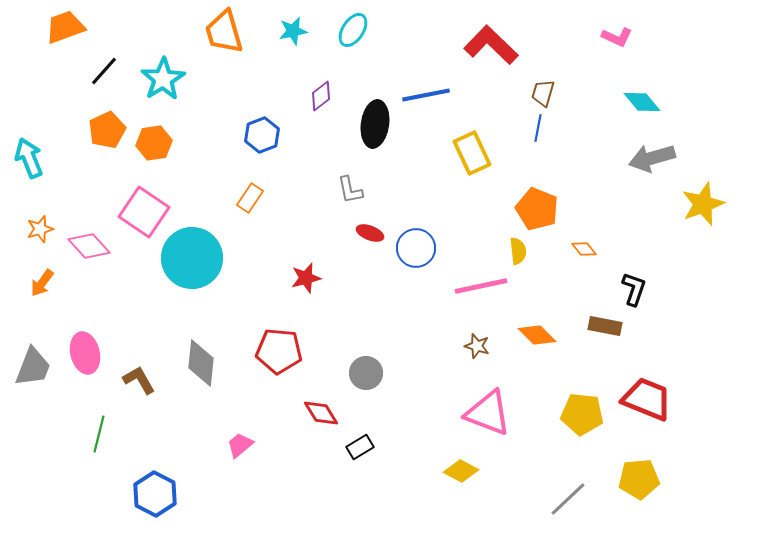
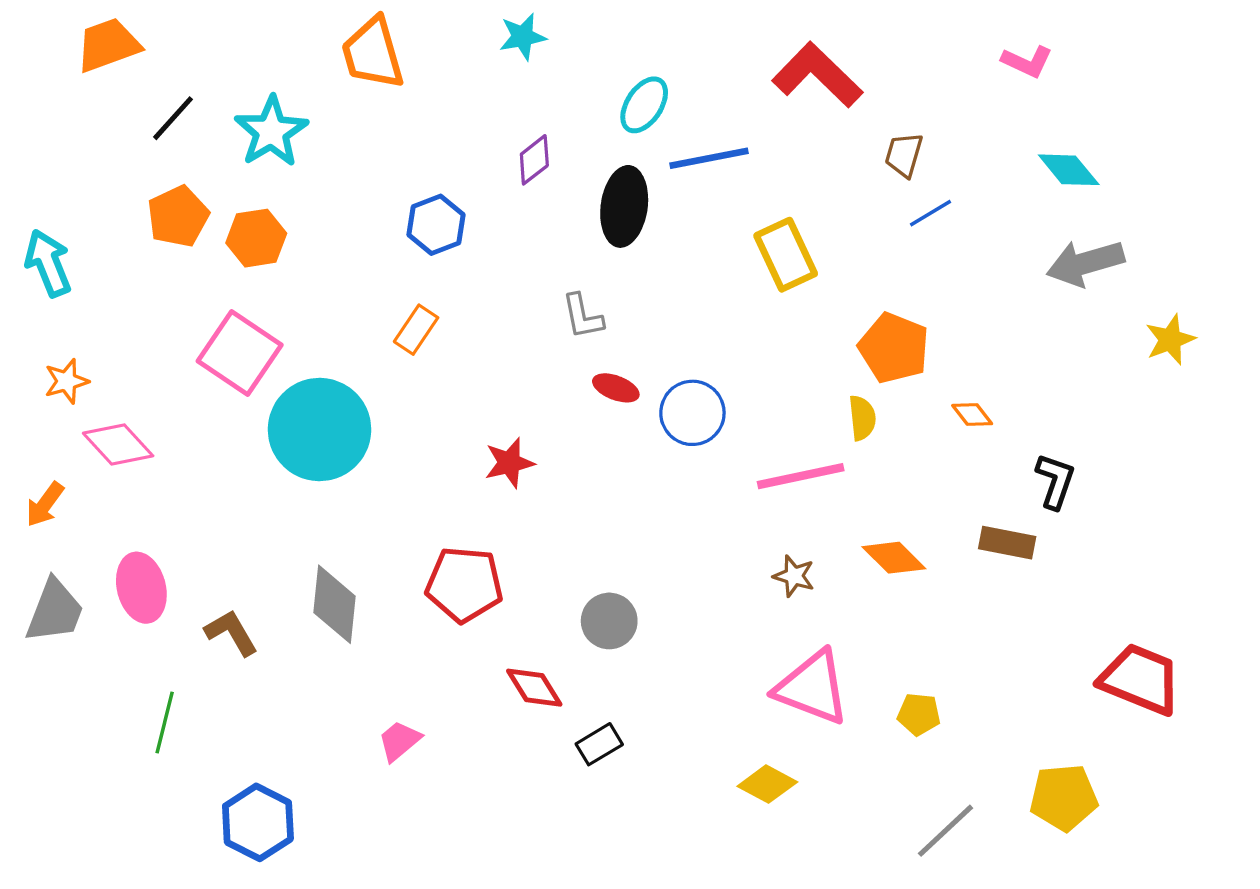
cyan ellipse: (353, 30) -> (644, 105), moved
cyan star: (293, 31) -> (523, 37), moved
blue line: (538, 128) -> (930, 213), moved, turned 48
yellow star: (703, 204) -> (1170, 340), size x0.7
pink diamond: (89, 246) -> (118, 444), moved
orange arrow: (42, 283) -> (45, 504), moved
red trapezoid: (647, 399) -> (1140, 679), moved
yellow pentagon: (582, 414) -> (919, 714), moved, size x0.6

